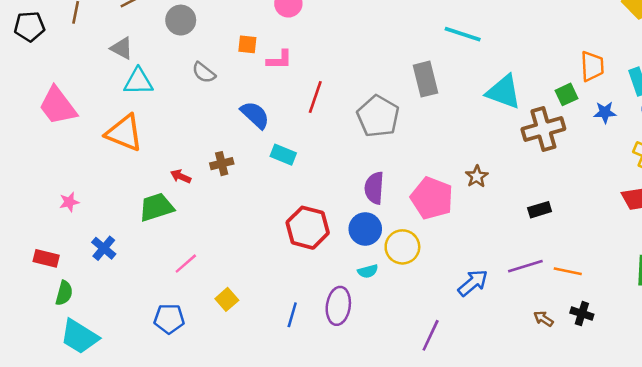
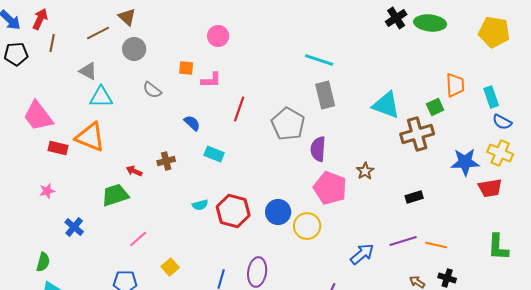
cyan line: (463, 34) -> (319, 60), moved
blue star: (605, 112) -> (465, 162), moved, size x1.6
blue semicircle: (255, 115) -> (192, 123), size x0.7
purple semicircle: (374, 188) -> (318, 149), moved
red rectangle: (46, 258) -> (58, 148), moved
cyan semicircle: (368, 271) -> (200, 205), moved

